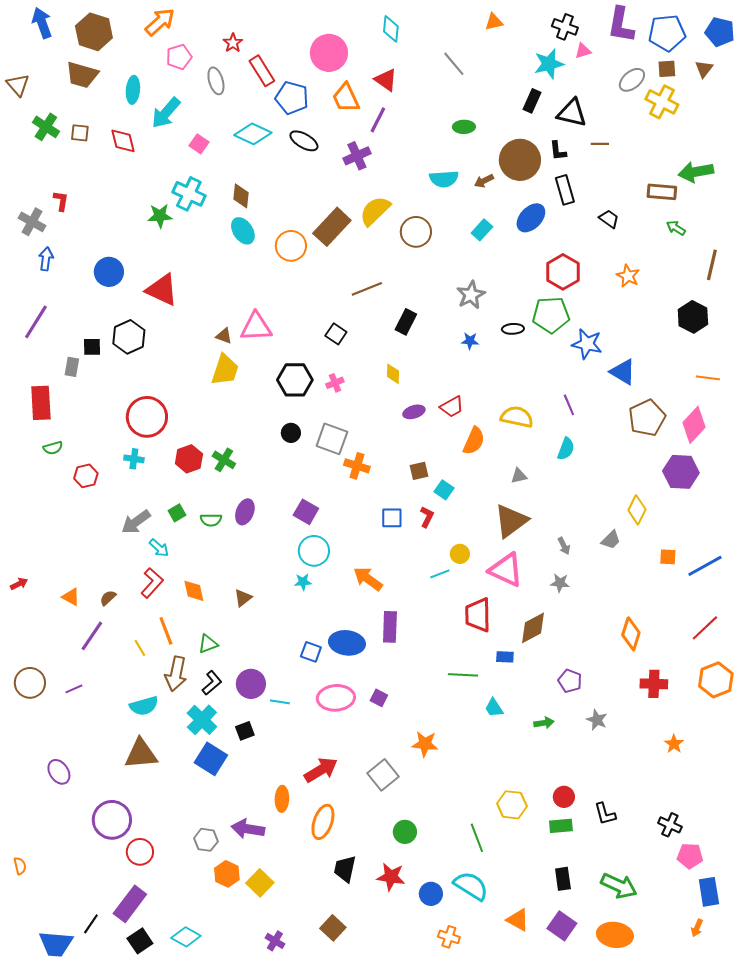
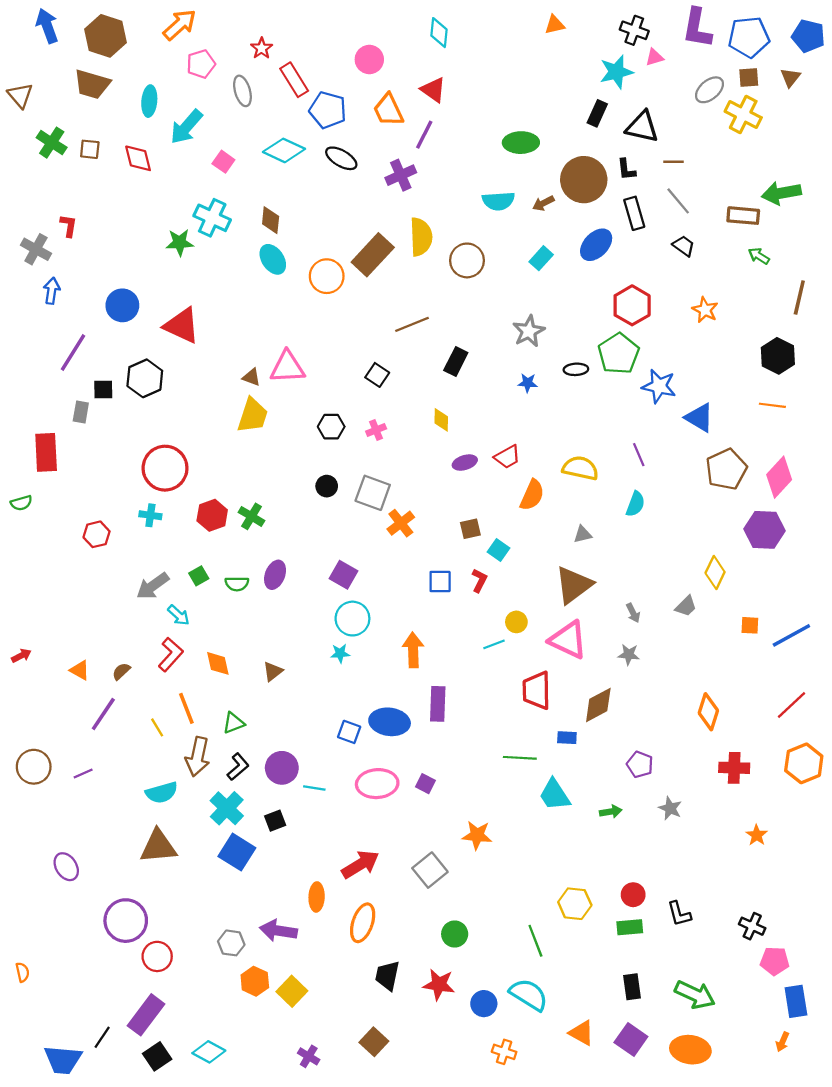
pink circle: (329, 53) -> (369, 60), size x0.7
gray line: (454, 64) -> (678, 201), moved
green ellipse: (464, 127) -> (521, 143), size x1.4
yellow semicircle: (375, 211) -> (421, 237), turned 132
green pentagon: (551, 315) -> (619, 354), turned -30
purple line: (36, 322) -> (73, 353), moved
orange line: (708, 378) -> (772, 405), moved
black hexagon: (295, 380) -> (331, 427), size x0.7
green semicircle: (53, 448) -> (21, 503), moved
orange cross: (357, 466) -> (401, 523), turned 35
orange arrow: (368, 579) -> (413, 650), turned 52
cyan trapezoid: (494, 708) -> (555, 795), size x1.5

